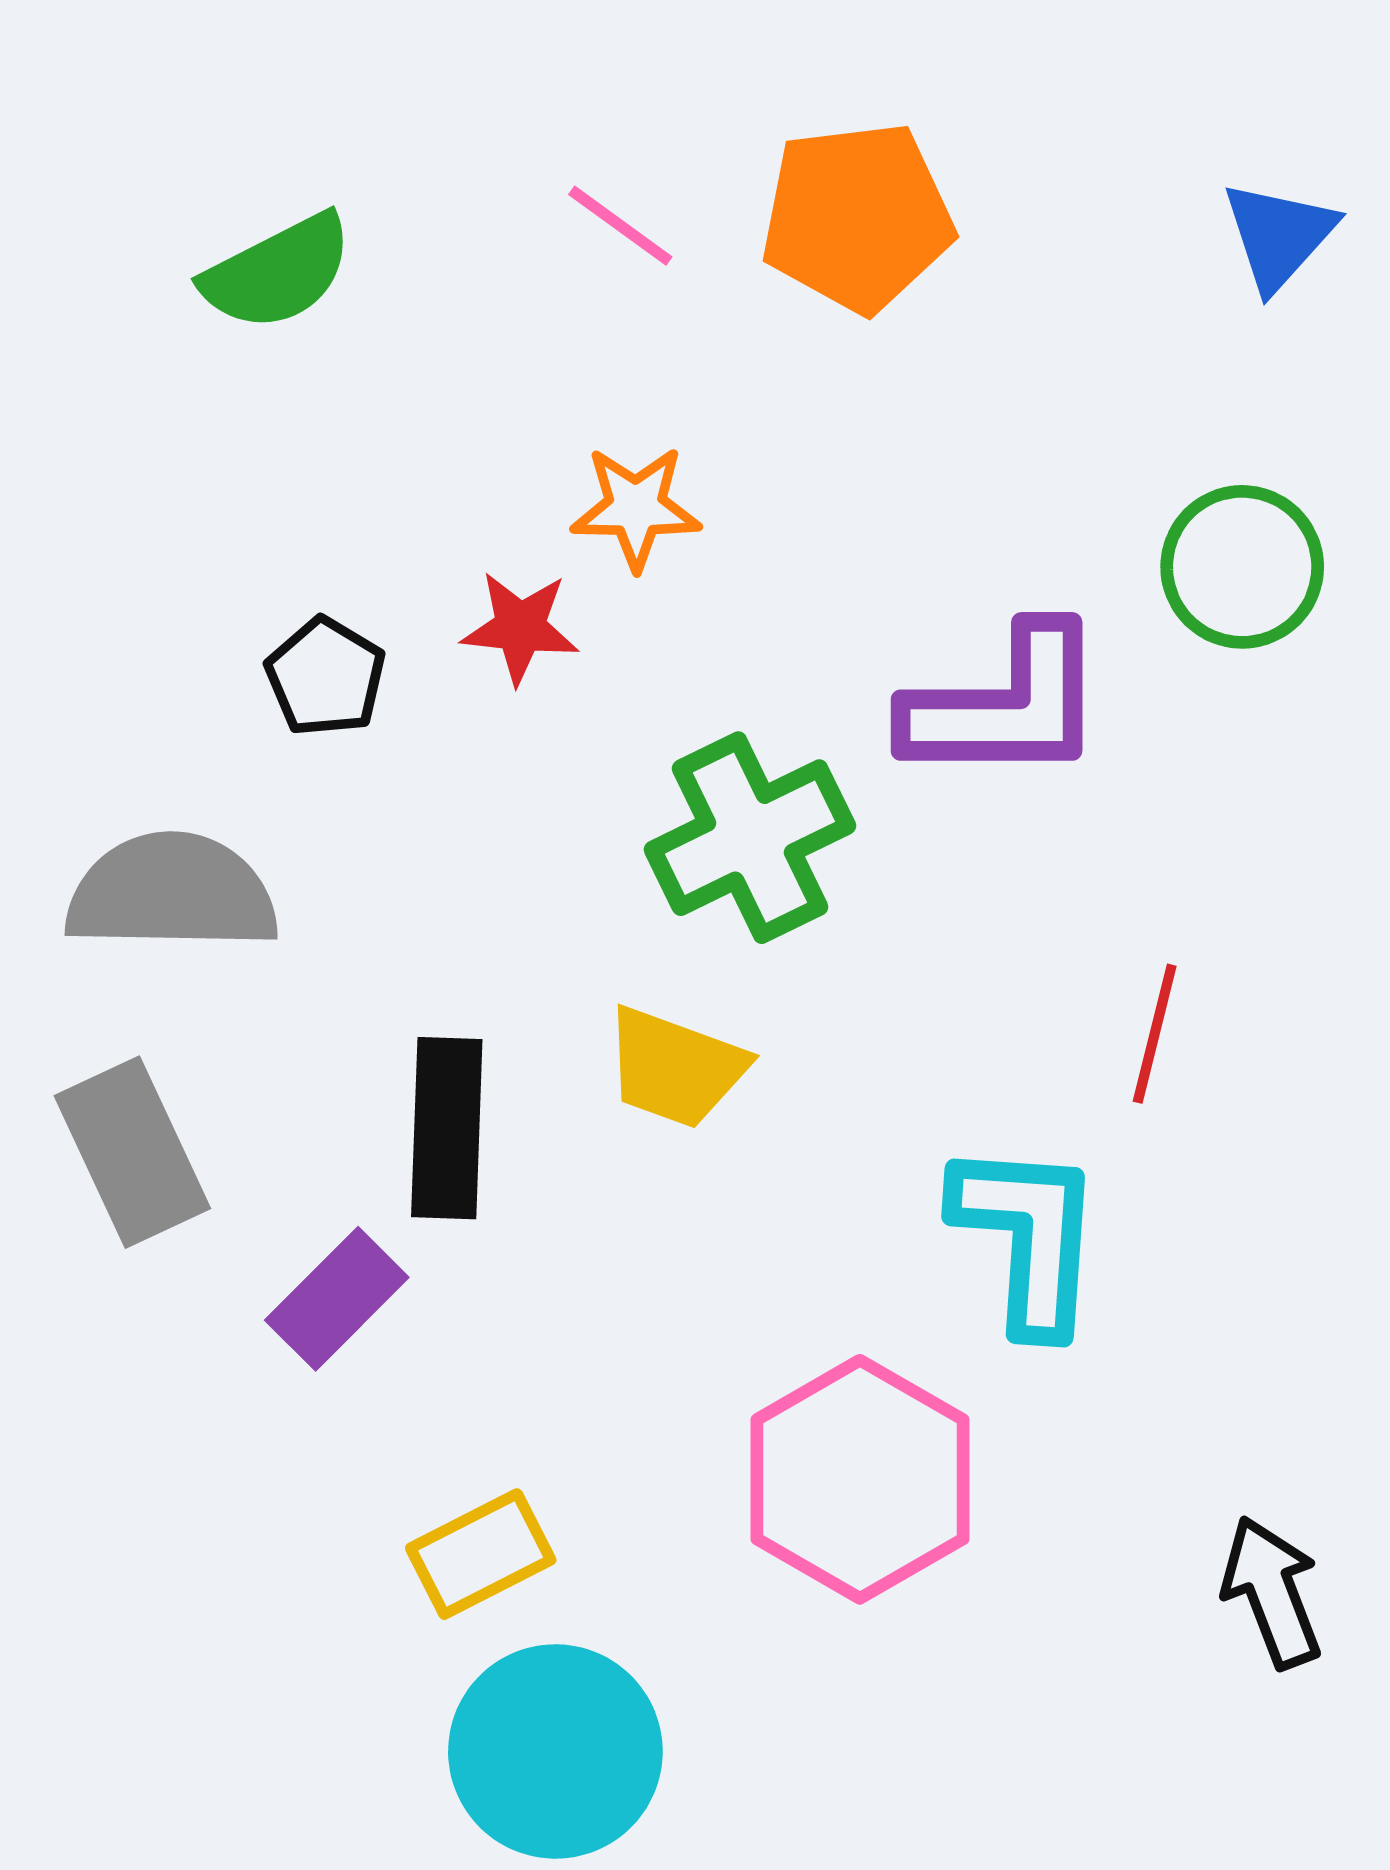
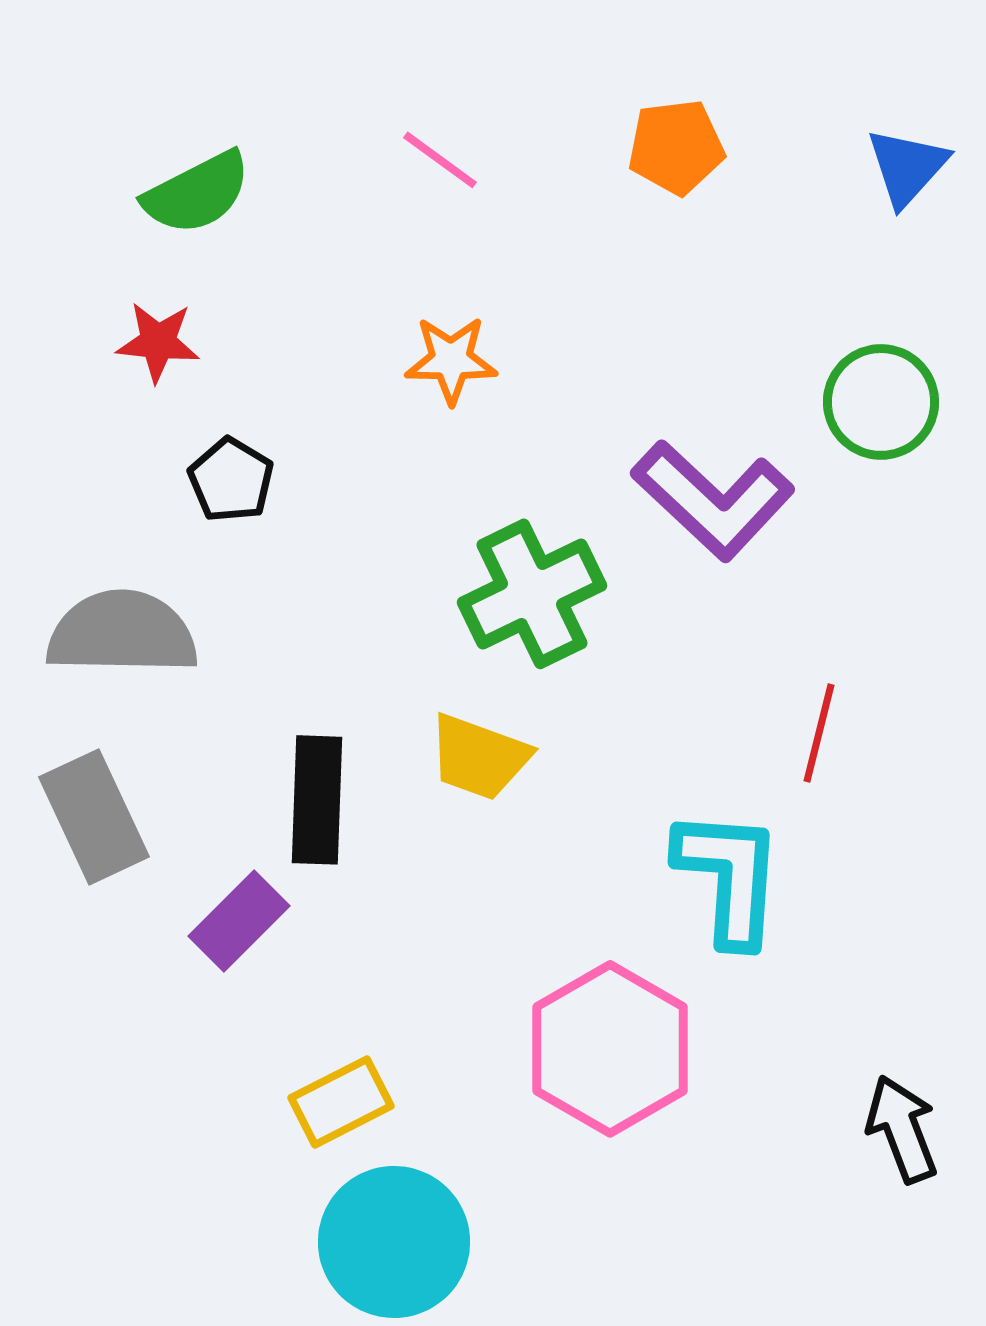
orange pentagon: (857, 217) -> (676, 147), moved, size x0.7
red star: (520, 628) -> (158, 342), moved
purple L-shape: (1005, 705) -> (713, 500), turned 43

